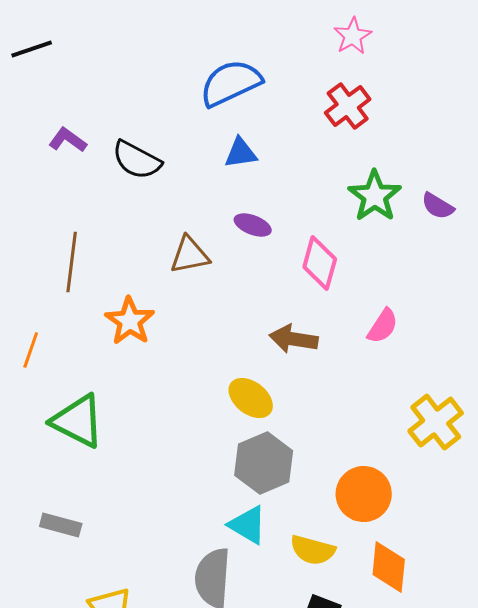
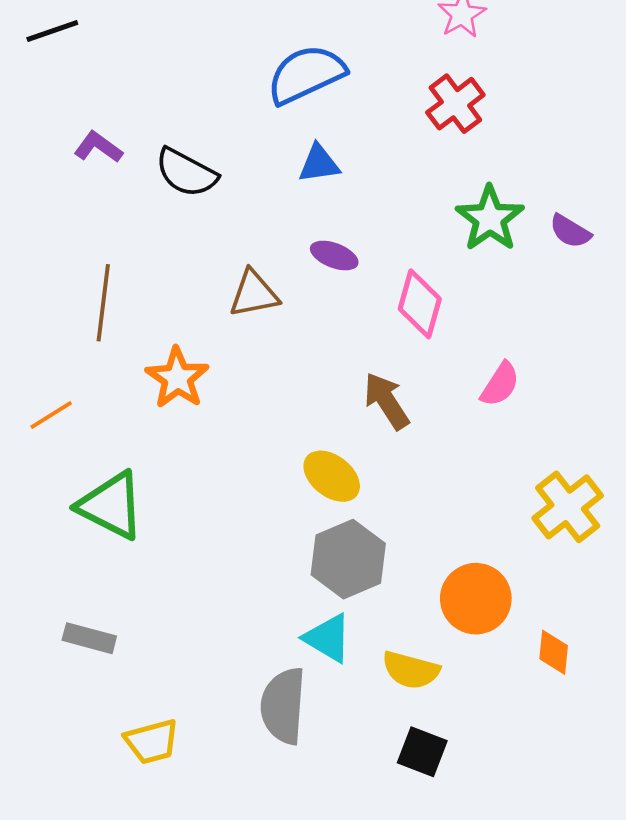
brown arrow: (294, 339) -> (387, 401), turned 48
orange line: (31, 350) -> (51, 415), turned 39
orange diamond: (389, 567) -> (554, 652), moved, size x0.7

